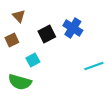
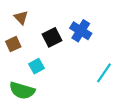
cyan line: (94, 66) -> (104, 73), turned -36

